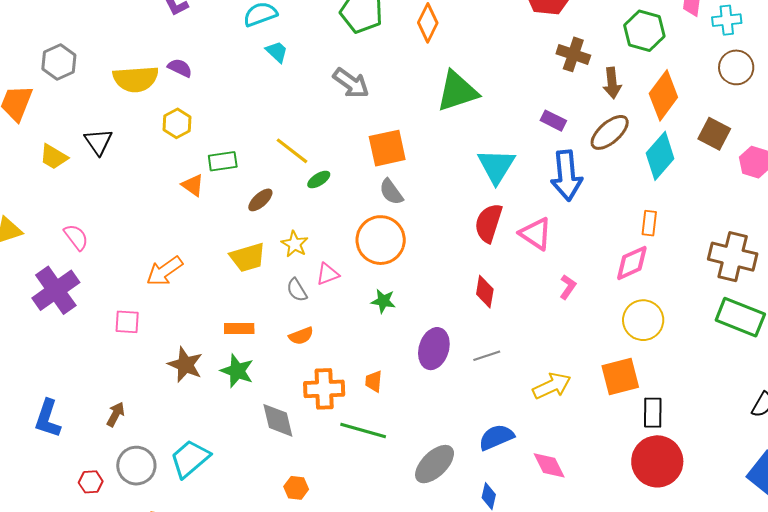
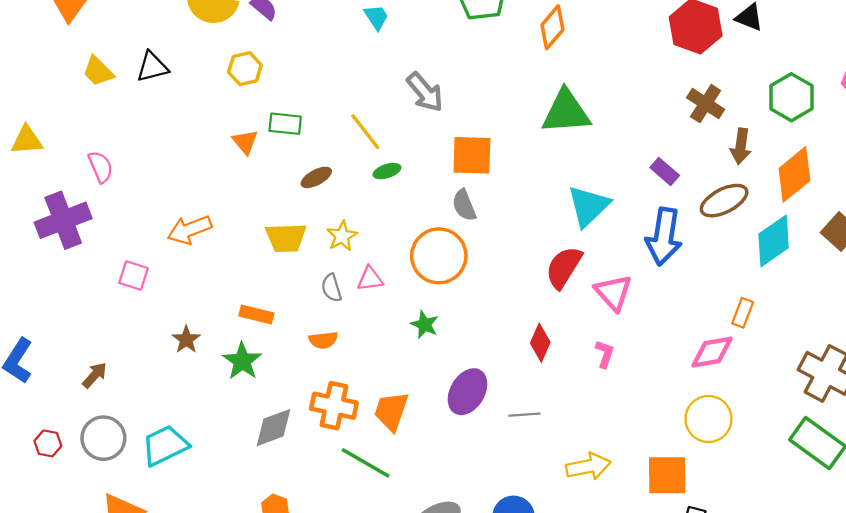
gray arrow: (351, 83) -> (425, 92), moved
black triangle: (98, 142) -> (152, 67), turned 36
pink L-shape: (568, 287) -> (605, 354), moved, turned -30
brown star: (185, 365) -> (186, 340), size x0.7
orange trapezoid: (374, 381) -> (391, 411), size x1.6
gray diamond: (278, 420) -> (274, 428), turned 69

